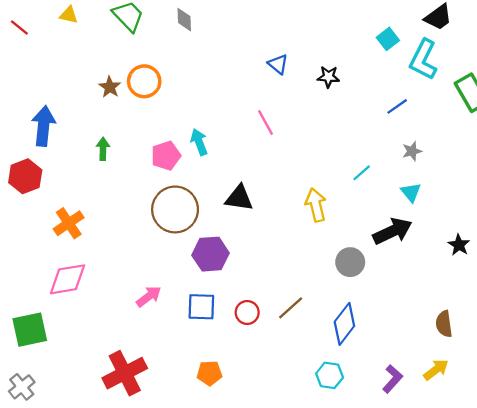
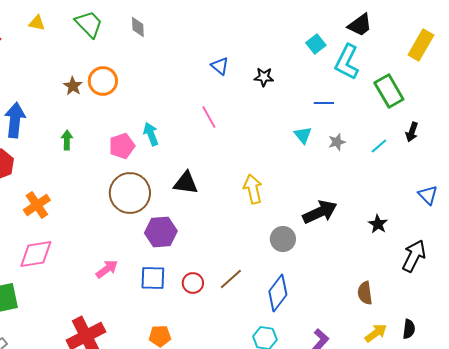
blue line: (397, 106) -> (324, 103), turned 36
cyan line: (362, 173) -> (379, 146), moved
cyan triangle: (411, 192) -> (303, 135), moved
yellow arrow: (436, 370) -> (376, 333), moved

